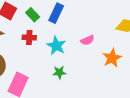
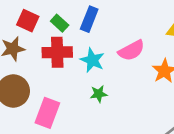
red cross: (29, 38) -> (57, 52), size x1.6
pink semicircle: (87, 40) -> (131, 50), size x1.5

